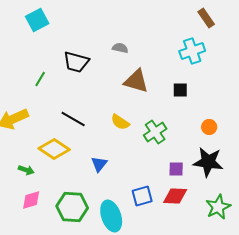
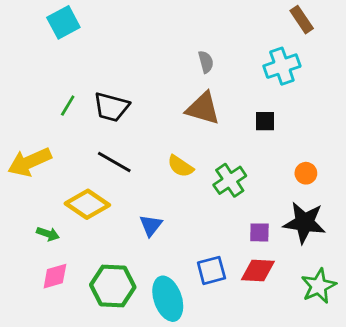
gray semicircle: (120, 48) -> (206, 62), moved, turned 63
black trapezoid: (76, 62) -> (111, 107), moved

